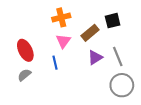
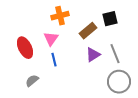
pink triangle: (63, 41) -> (51, 39), moved
gray semicircle: (24, 75) -> (32, 81), moved

